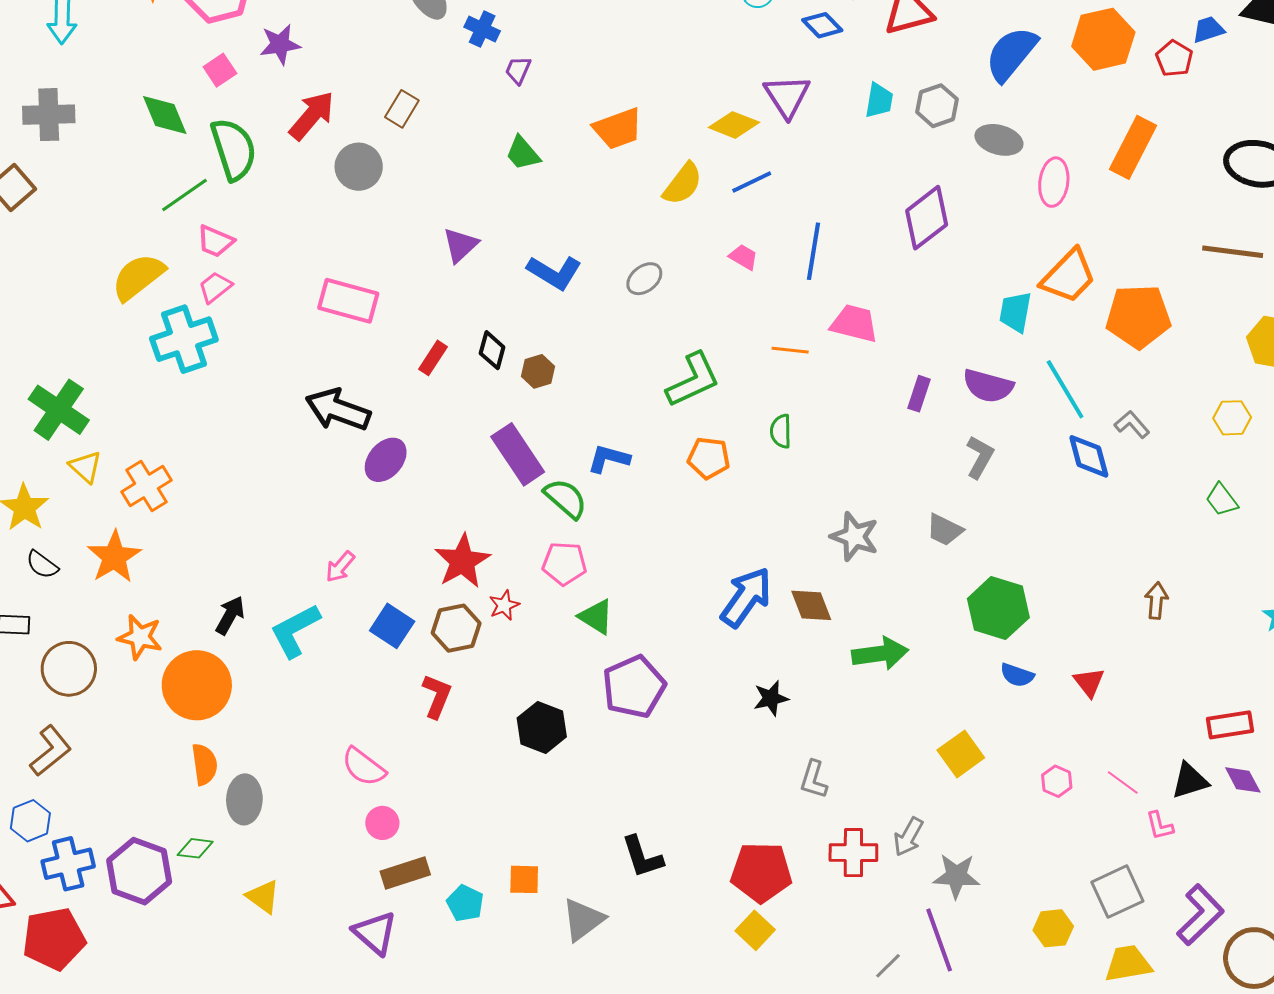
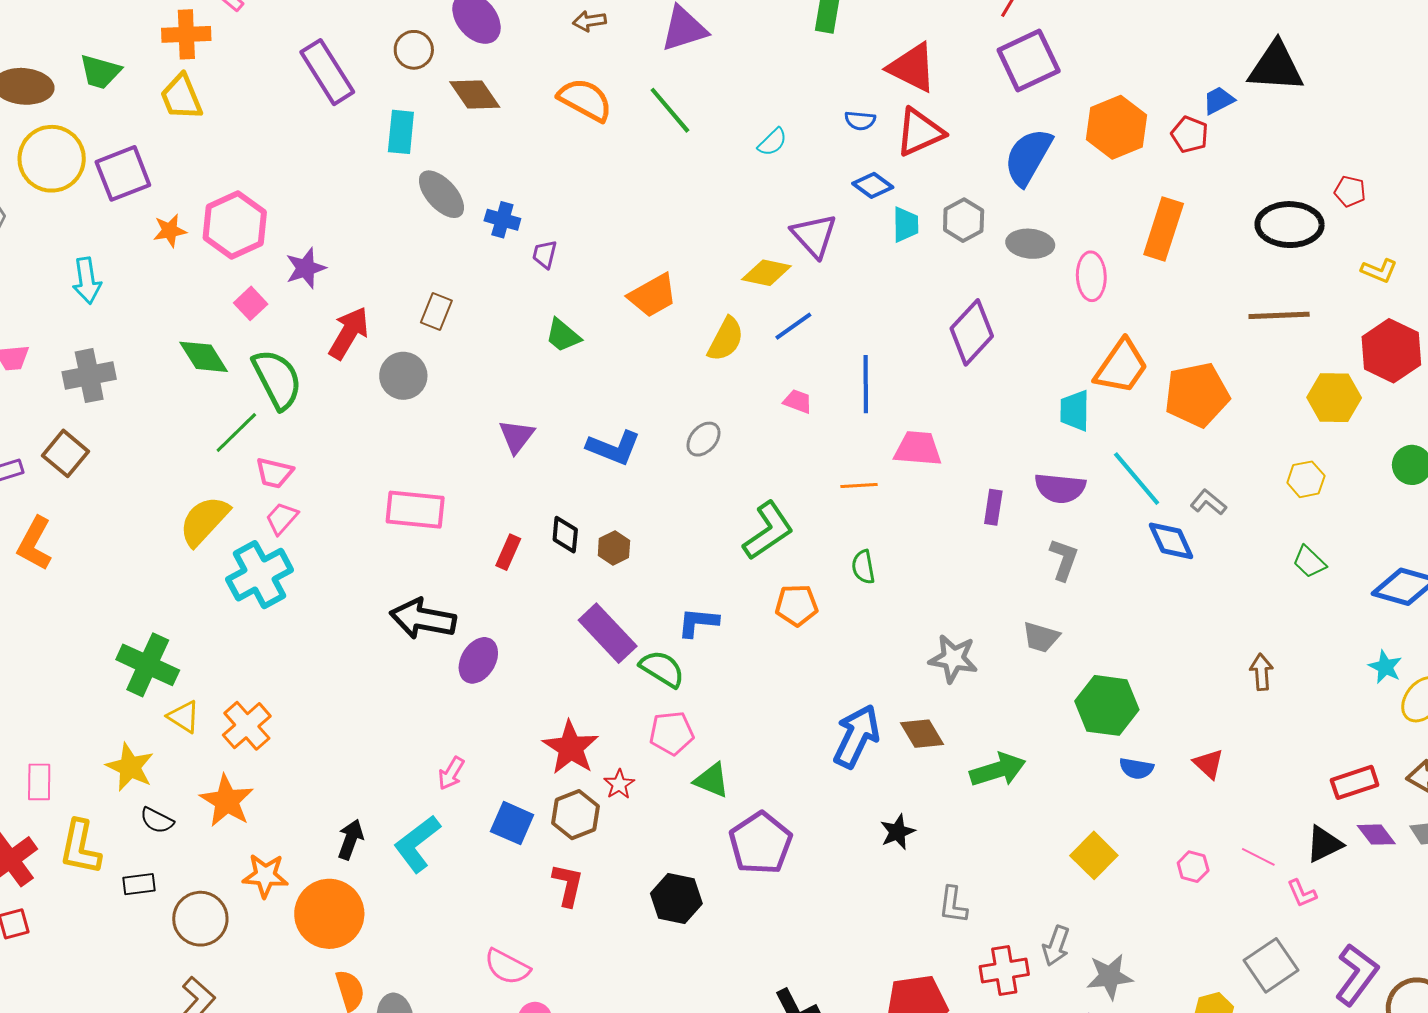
blue diamond: (822, 25) -> (873, 185), moved

